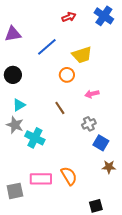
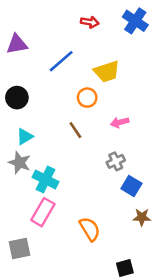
red arrow: (69, 17) -> (90, 22), turned 32
brown line: (60, 108) -> (75, 130), moved
pink rectangle: (41, 179) -> (43, 212), moved, turned -60

